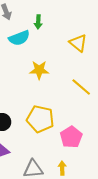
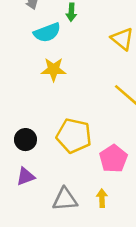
yellow star: (39, 70) -> (54, 69), moved

